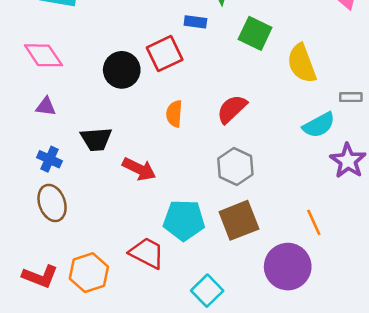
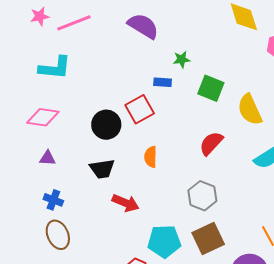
pink diamond: (43, 55) -> (43, 117), turned -44
red semicircle: (232, 109) -> (211, 143), moved
black trapezoid: (96, 139) -> (102, 169), moved

